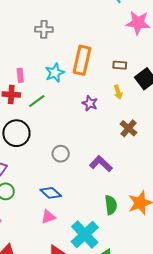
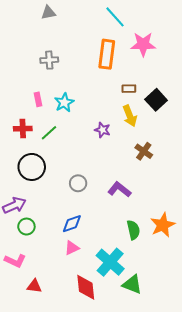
orange rectangle: (82, 60) -> (107, 54), moved
pink rectangle: (20, 75) -> (38, 99), moved
yellow arrow: (118, 92) -> (130, 116), size x1.5
blue diamond: (51, 193) -> (72, 224), turned -55

